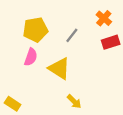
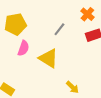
yellow pentagon: (35, 30) -> (15, 24), moved
yellow arrow: (74, 102) -> (72, 87), moved

